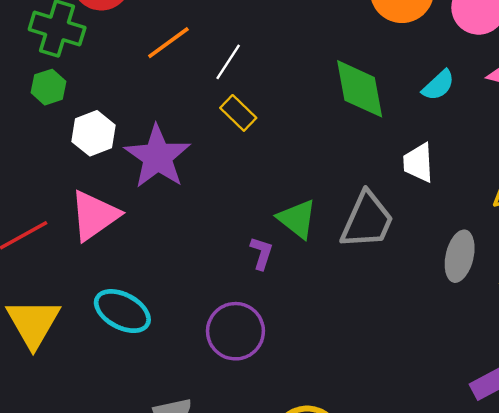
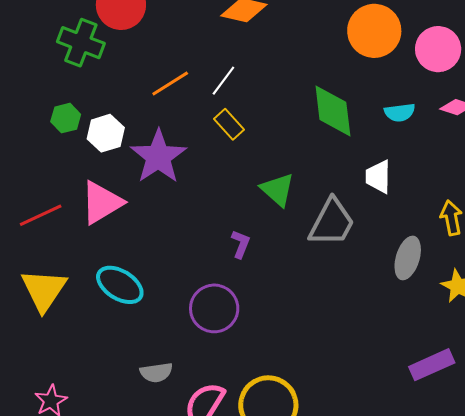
orange line: (168, 43) -> (170, 84), moved
cyan semicircle: (438, 85) -> (400, 112), turned 32
green hexagon: (48, 87) -> (66, 118), moved
green triangle: (297, 219) -> (278, 190), moved

